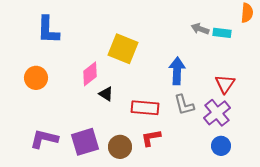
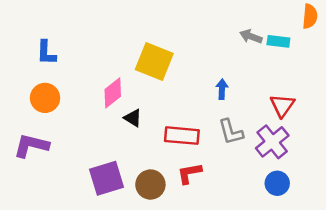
blue L-shape: (48, 30) -> (46, 53), moved, size x0.7
blue arrow: (177, 71) -> (222, 89), size x0.6
purple L-shape: (44, 139) -> (31, 146), moved

